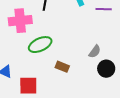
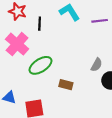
pink cross: (20, 21) -> (17, 44), turned -35

